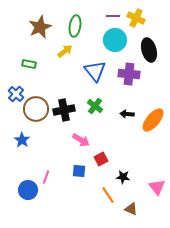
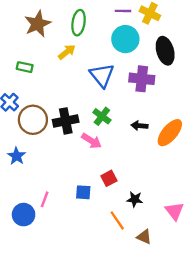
pink arrow: (81, 140) -> (91, 141), moved

